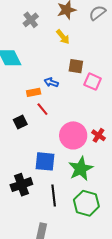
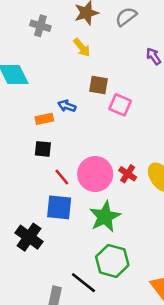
gray cross: (31, 20) -> (40, 26), turned -35
red line: (42, 109) -> (62, 177), moved
black square: (20, 122) -> (43, 149), moved, turned 32
black cross: (21, 185) -> (29, 237), turned -35
black line: (54, 195) -> (83, 283), moved, turned -45

